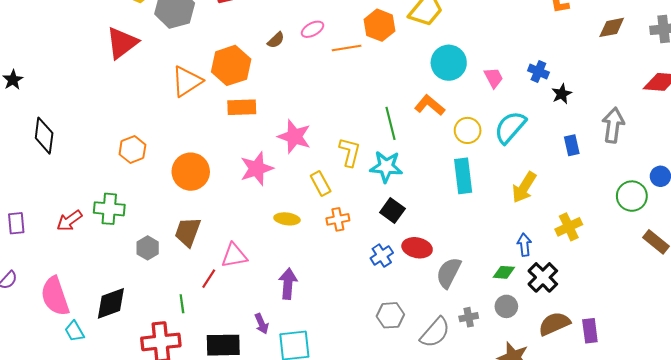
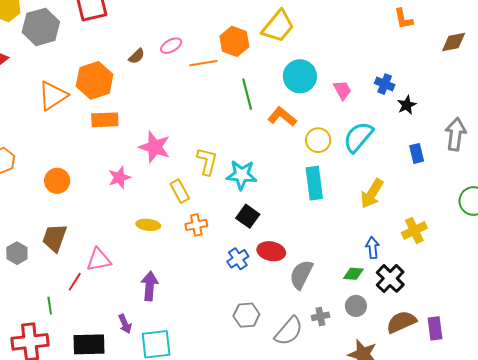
green line: (390, 123) -> (247, 94), moved
pink star: (257, 169) -> (119, 178), size x0.7
orange circle: (191, 172) -> (57, 181), size x0.7

